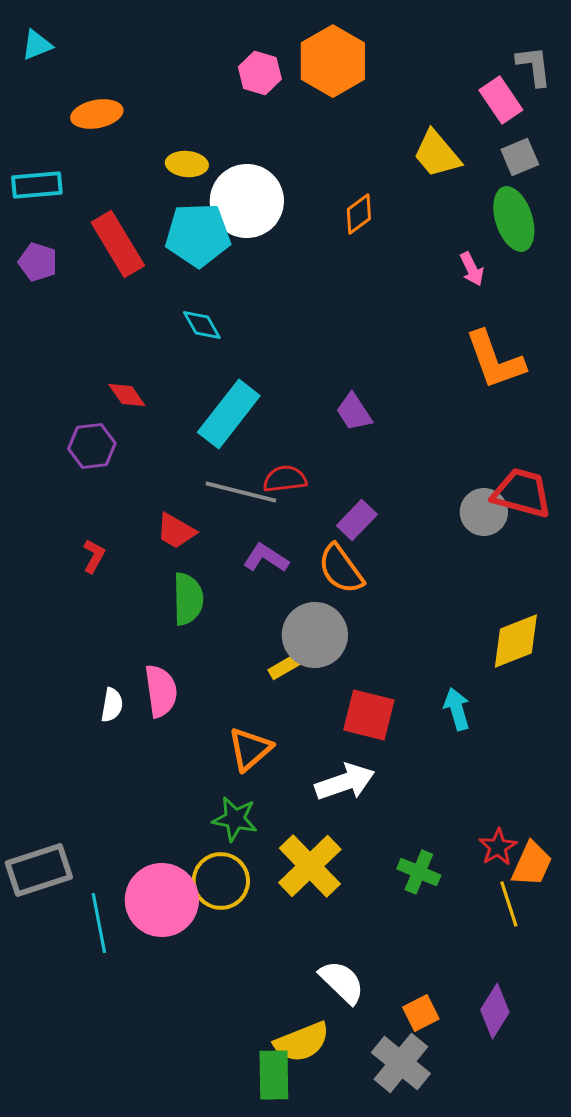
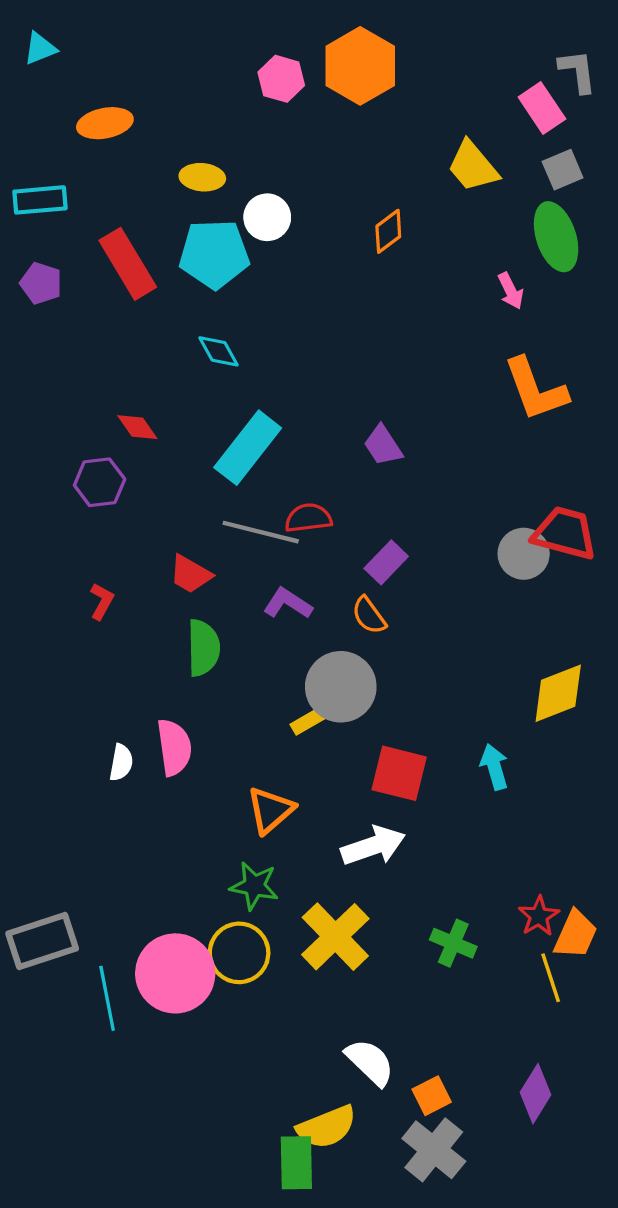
white circle: (247, 201) -> (267, 217), size x0.6
orange semicircle: (341, 569) -> (369, 615), size x0.7
orange square: (421, 1013) -> (432, 1096), moved

